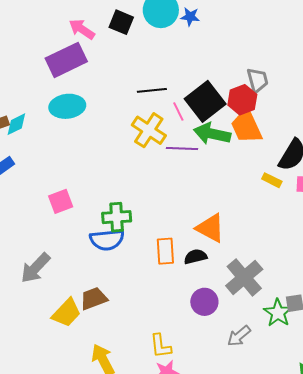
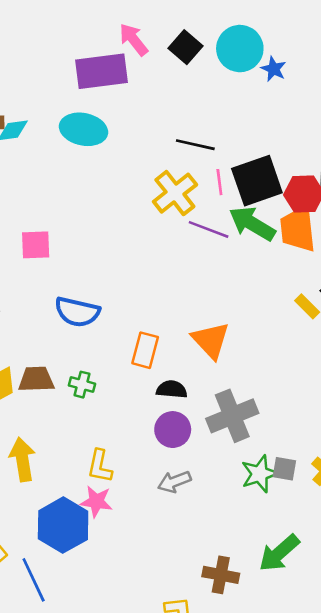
green cross: (117, 217) -> (82, 385), moved, size x0.7
black semicircle: (195, 257) -> (172, 389), moved
gray arrow: (239, 336) -> (174, 482), moved

